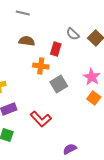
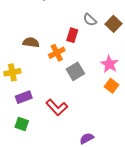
brown semicircle: (27, 41) -> (31, 42), moved
orange cross: (41, 66) -> (57, 53), turned -35

